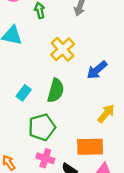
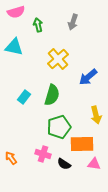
yellow arrow: (106, 114) -> (96, 115), turned 126
green pentagon: (42, 127) -> (59, 127), moved

